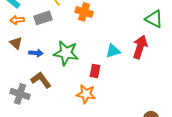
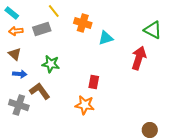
cyan triangle: (113, 51) -> (106, 38), moved
blue arrow: (36, 53) -> (20, 74), moved
green star: (66, 53) -> (51, 64), moved, size x0.7

